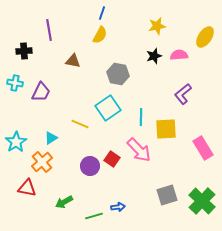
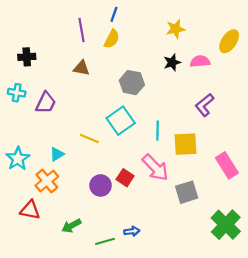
purple line: (49, 30) -> (82, 30), moved
gray square: (167, 195) -> (187, 192), moved

